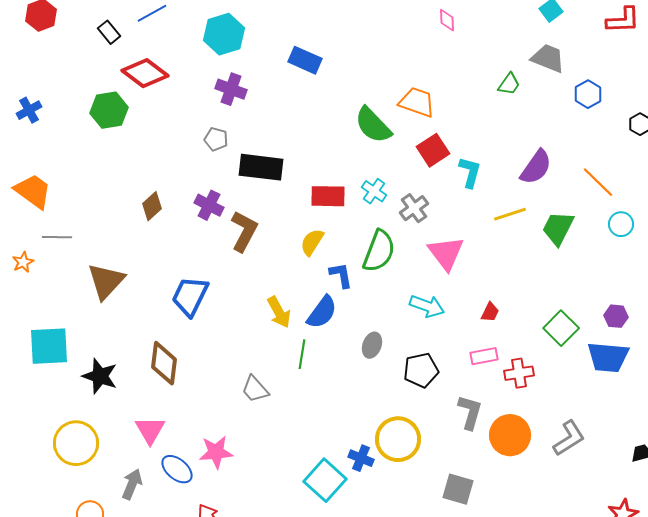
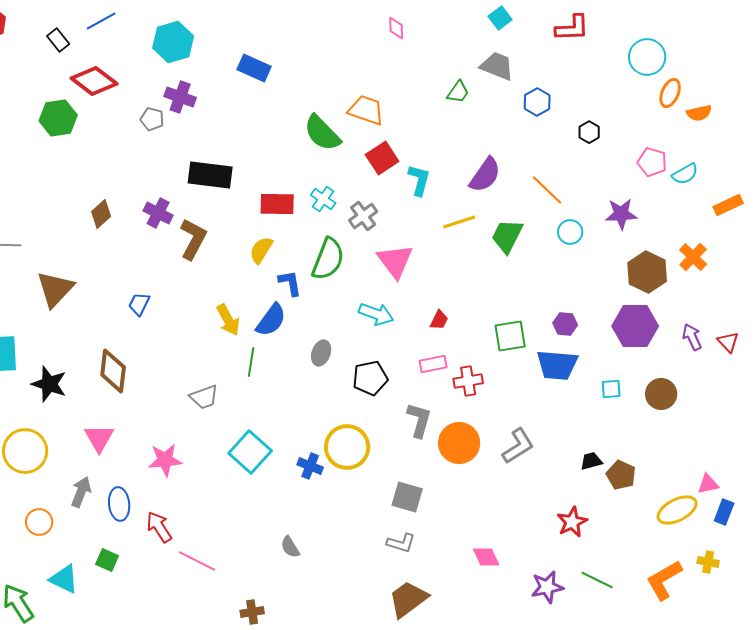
gray pentagon: (216, 139) -> (152, 119), moved
blue trapezoid: (190, 296) -> (139, 304), size x0.6
green square: (561, 328) -> (510, 336), turned 36
gray trapezoid: (255, 389) -> (204, 397), turned -68
blue ellipse: (177, 469) -> (119, 504), moved, turned 44
cyan square: (325, 480) -> (250, 452), moved

